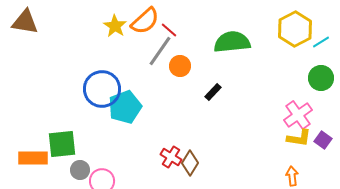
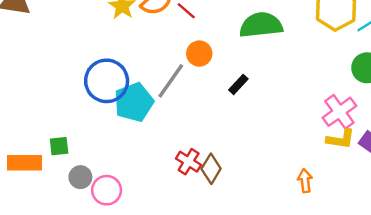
gray line: (160, 51) -> (171, 81), moved
green square: (62, 144) -> (59, 146), size x0.6
orange arrow: (292, 176) -> (305, 181), moved

